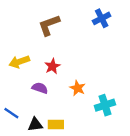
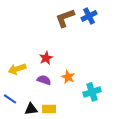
brown L-shape: (49, 25) -> (65, 18), moved
yellow arrow: (19, 62) -> (17, 69), moved
purple semicircle: (40, 88) -> (44, 80), moved

